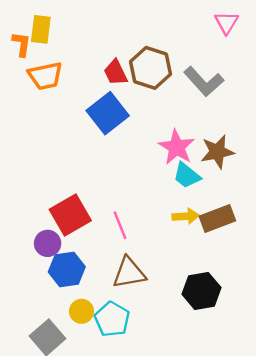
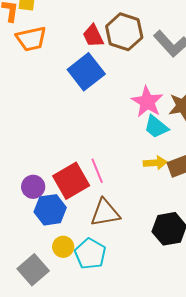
red square: (70, 215) -> (71, 181), moved

